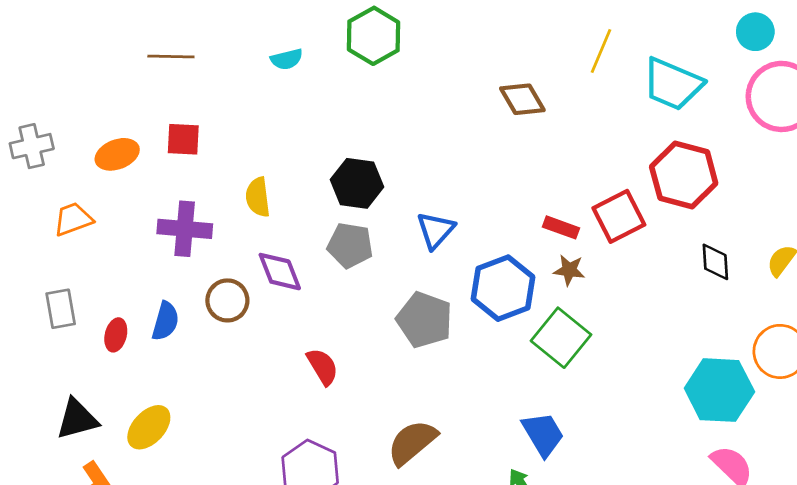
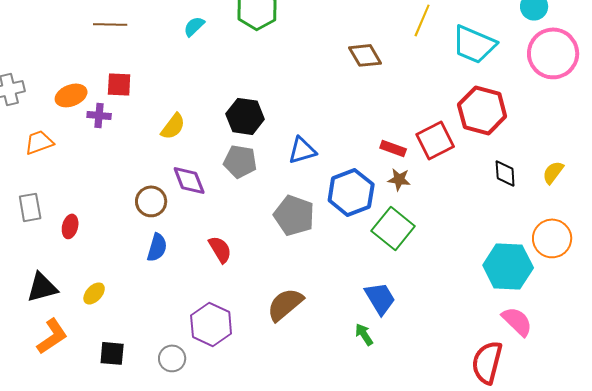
cyan semicircle: (287, 59) -> (194, 26), turned 150
yellow semicircle: (258, 197) -> (173, 126), turned -136
purple cross: (185, 229) -> (99, 115), moved, size x0.6
blue triangle: (436, 230) -> (302, 150), turned 32
blue semicircle: (165, 321) -> (157, 247), moved
yellow ellipse: (149, 427) -> (94, 293), size x0.7

